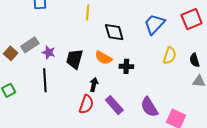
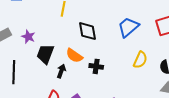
purple star: (49, 52) -> (28, 37), moved
black arrow: (94, 85) -> (61, 71), moved

